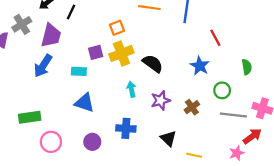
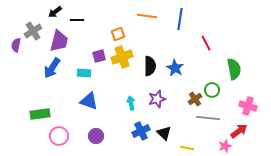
black line: (71, 12) -> (77, 20), turned 64
black semicircle: (153, 64) -> (150, 66), turned 54
blue star: (200, 66) -> (175, 68), moved
green semicircle: (247, 67) -> (234, 69), size x1.5
cyan arrow: (131, 89) -> (131, 103), moved
brown cross: (192, 107) -> (195, 99), moved
gray line: (233, 115) -> (208, 118), moved
blue cross: (126, 128) -> (141, 131), moved, turned -30

